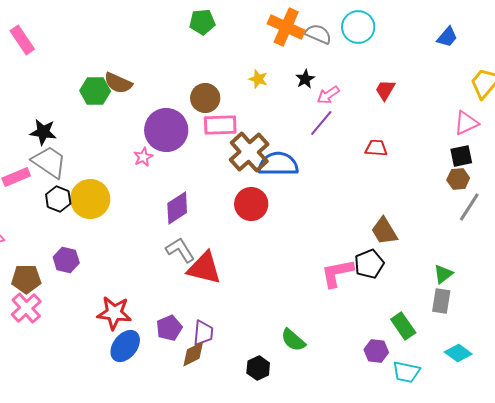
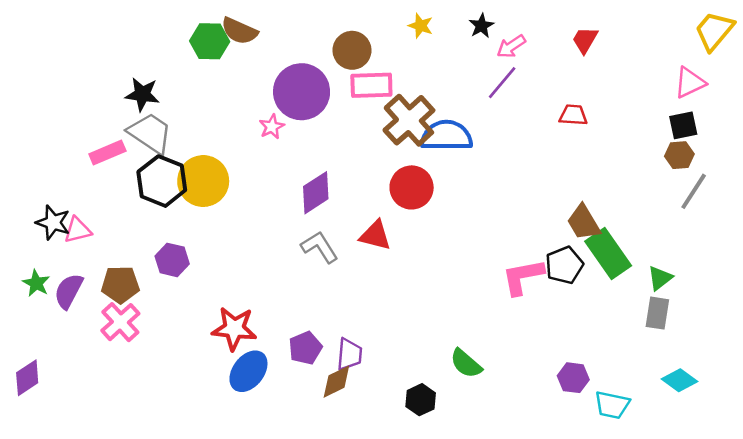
black hexagon: (58, 199) -> (162, 181), size x1.5
red triangle: (204, 268) -> (375, 235), moved, size x0.7
green rectangle: (403, 326) -> (608, 253), moved, size x1.4

